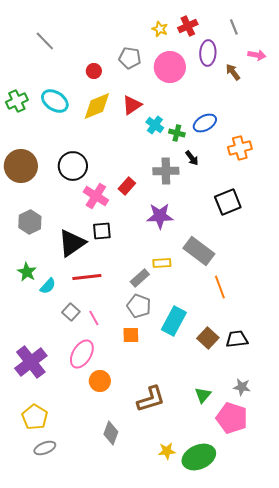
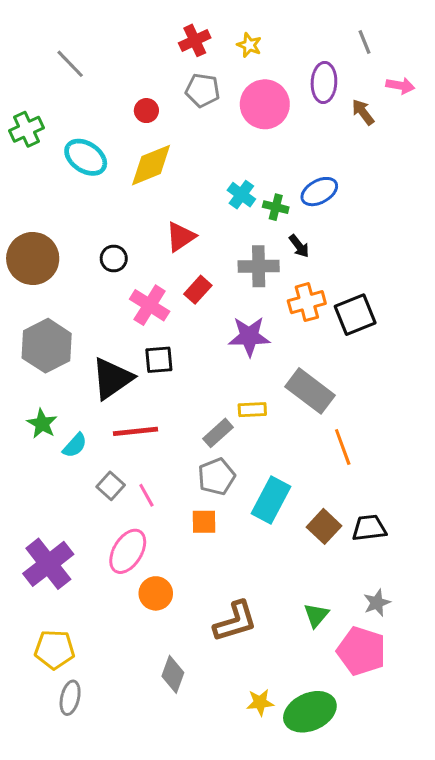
red cross: (188, 26) -> (195, 40), moved
green cross: (17, 101) -> (26, 129), moved
red triangle: (132, 105) -> (181, 237), moved
orange cross: (240, 148) -> (307, 302), moved
black circle: (73, 166) -> (114, 259), size x0.6
gray hexagon: (30, 222) -> (47, 346), size x1.4
gray pentagon: (139, 306) -> (217, 477), turned 30
gray star: (242, 387) -> (377, 603), turned -30
yellow pentagon: (35, 417) -> (55, 649), turned -30
gray ellipse: (45, 448) -> (70, 698), turned -55

